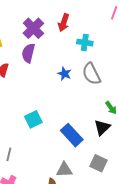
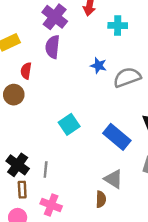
gray semicircle: (91, 74) -> (127, 77), moved, turned 105
gray triangle: (64, 170) -> (113, 179), turned 42

